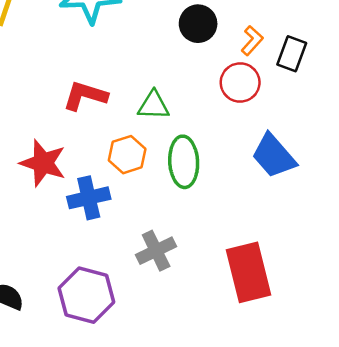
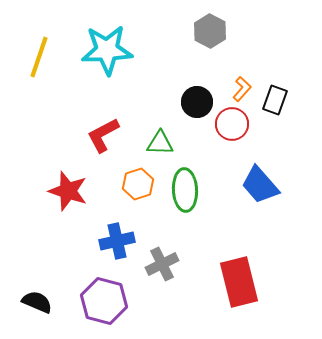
black circle: (198, 24) -> (197, 102), moved
red L-shape: (85, 96) -> (103, 135), turned -45
blue cross: (89, 198) -> (117, 241), moved

